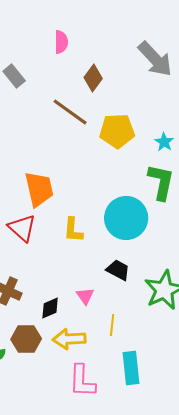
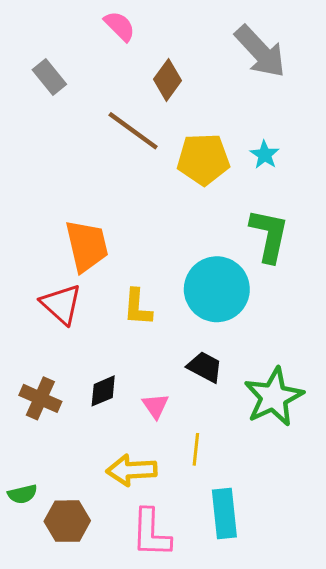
pink semicircle: (61, 42) -> (120, 26), turned -45
cyan star: (164, 142) -> (265, 155), moved
black diamond: (50, 308) -> (103, 391), moved
brown hexagon: (26, 339) -> (67, 521), moved

